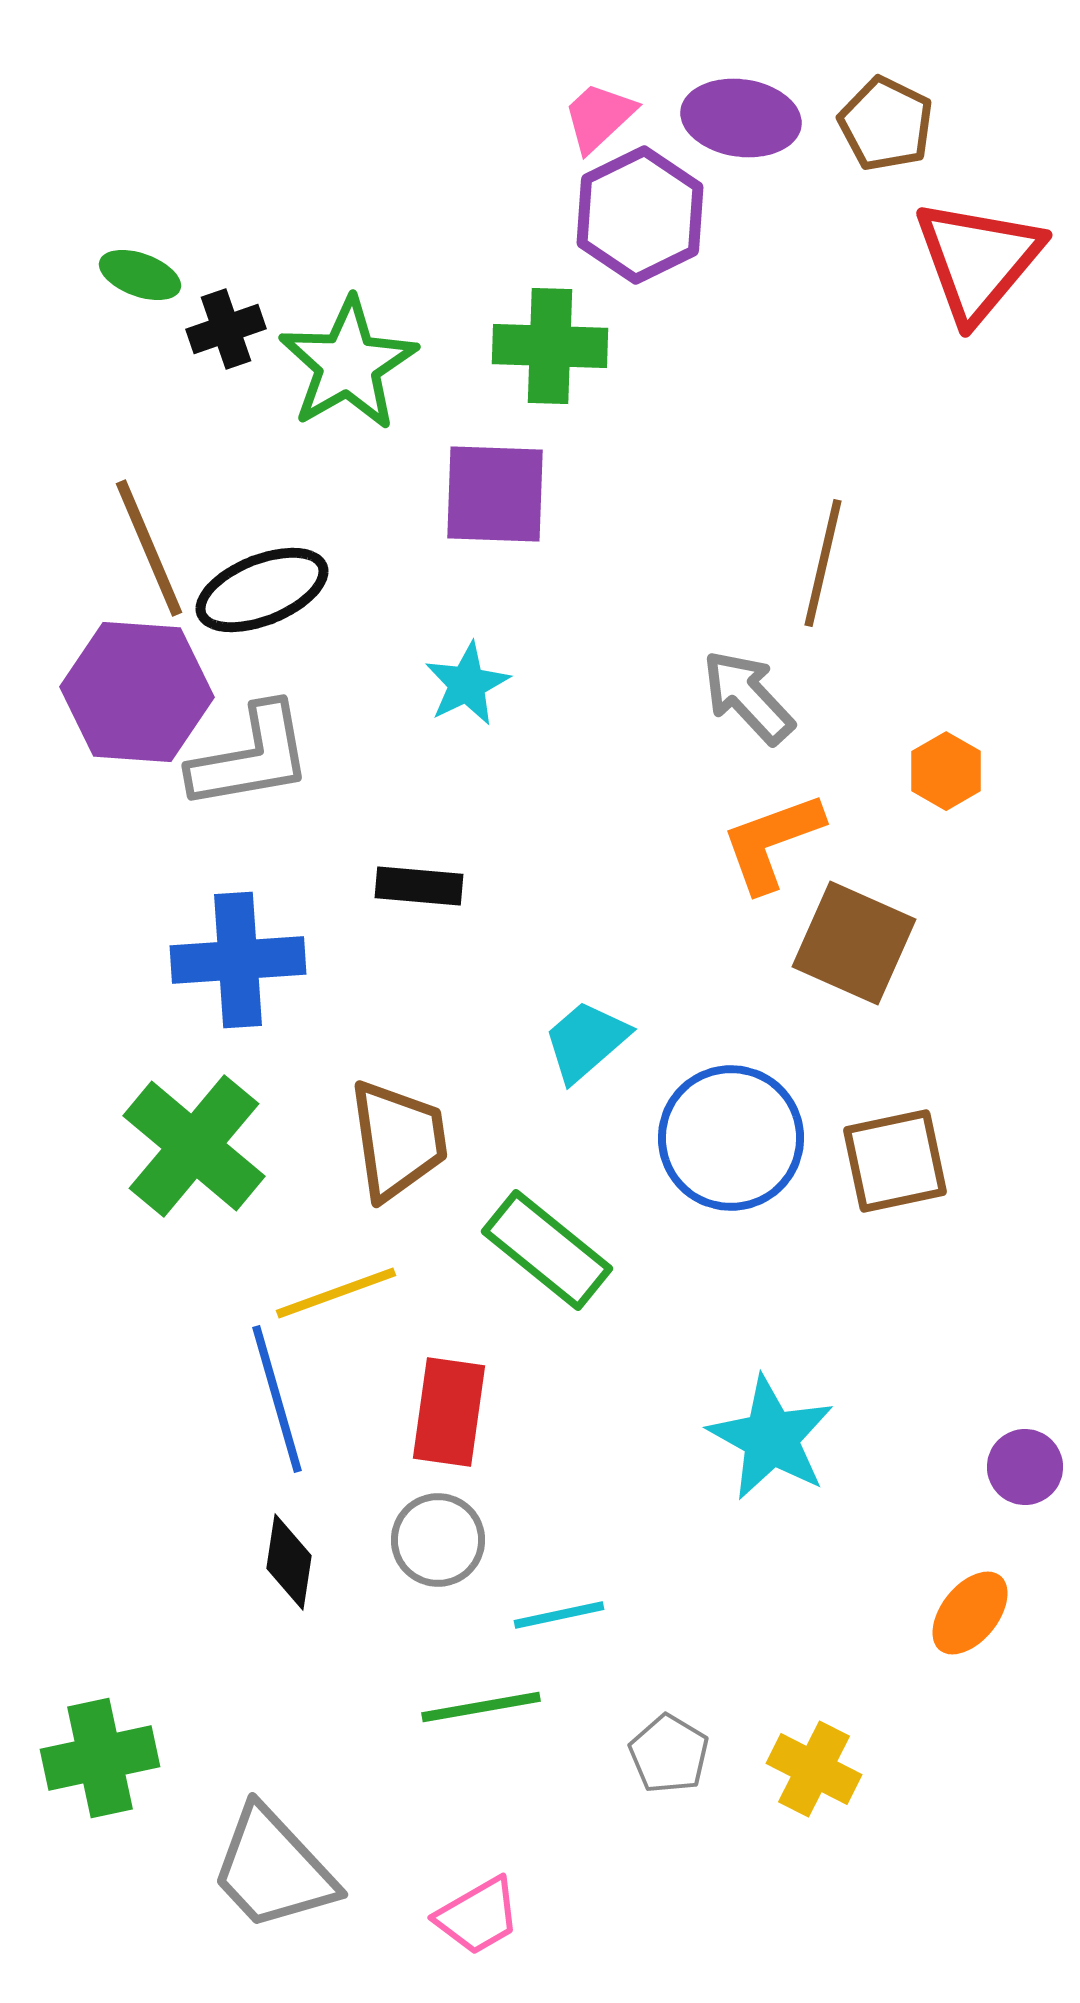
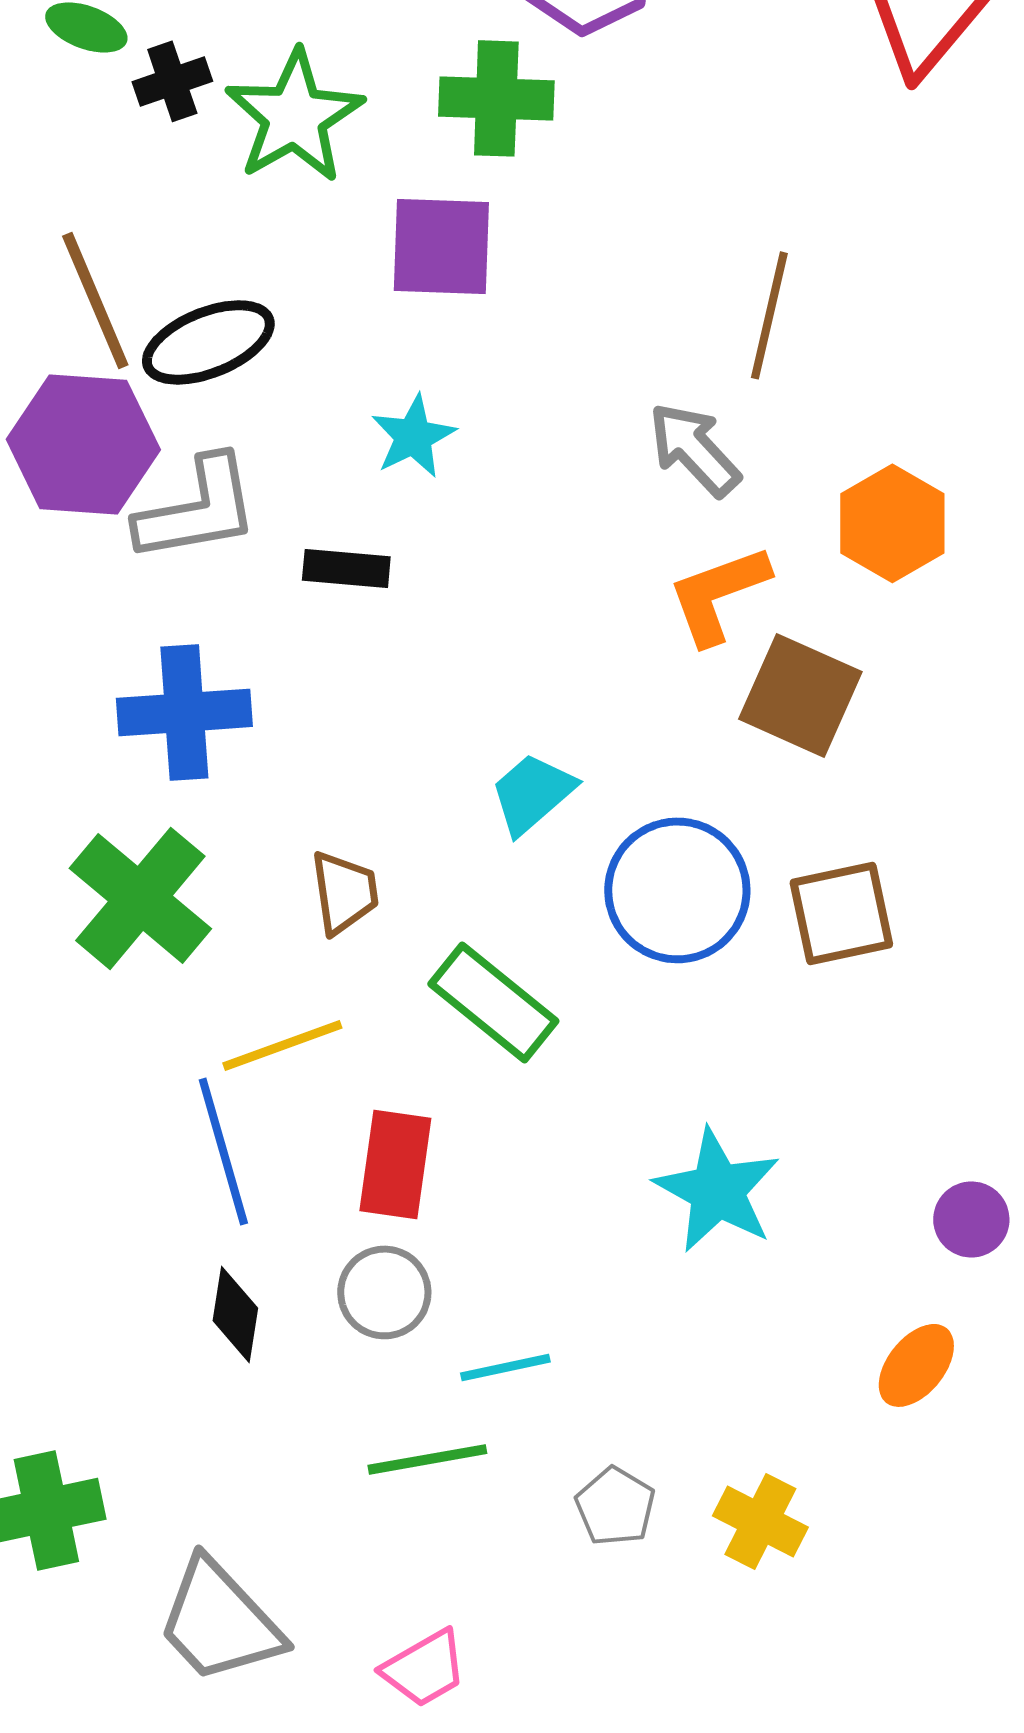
orange hexagon: (946, 771) -> (892, 523), size x1.5
black rectangle: (419, 886) -> (346, 568), moved
brown trapezoid: (398, 1140) -> (344, 892), size x0.7

